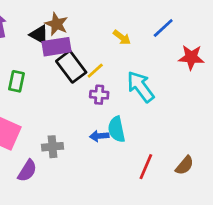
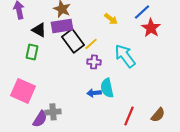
black triangle: (39, 35) -> (39, 30), moved
red star: (191, 57) -> (151, 28), moved, turned 30
gray cross: (53, 147) -> (53, 112), moved

